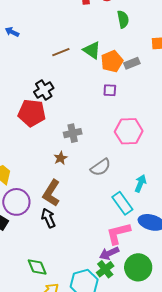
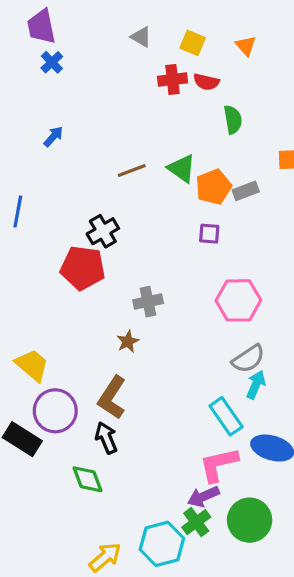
blue arrow: (12, 32) -> (53, 137), turned 104
gray semicircle: (101, 167) -> (248, 359), moved
green diamond: (37, 267) -> (88, 479), moved

